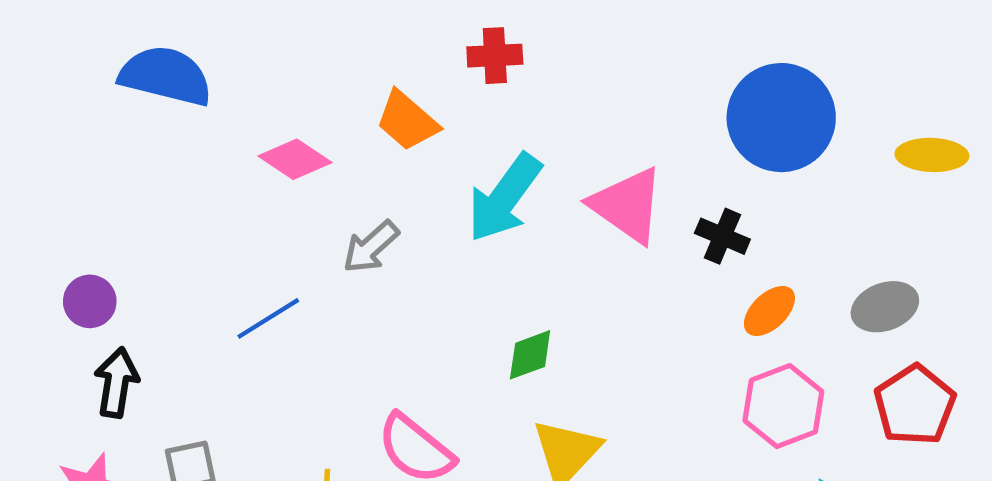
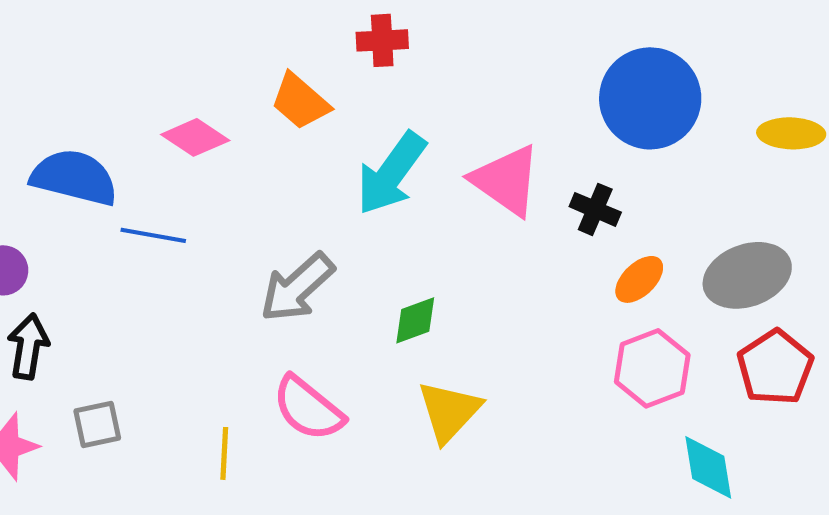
blue semicircle: (166, 76) -> (74, 177), moved
gray arrow: (371, 247) -> (297, 287), moved, size x1.4
gray ellipse: (885, 307) -> (747, 275), size x1.4
blue line: (268, 318) -> (153, 235), moved, turned 42

